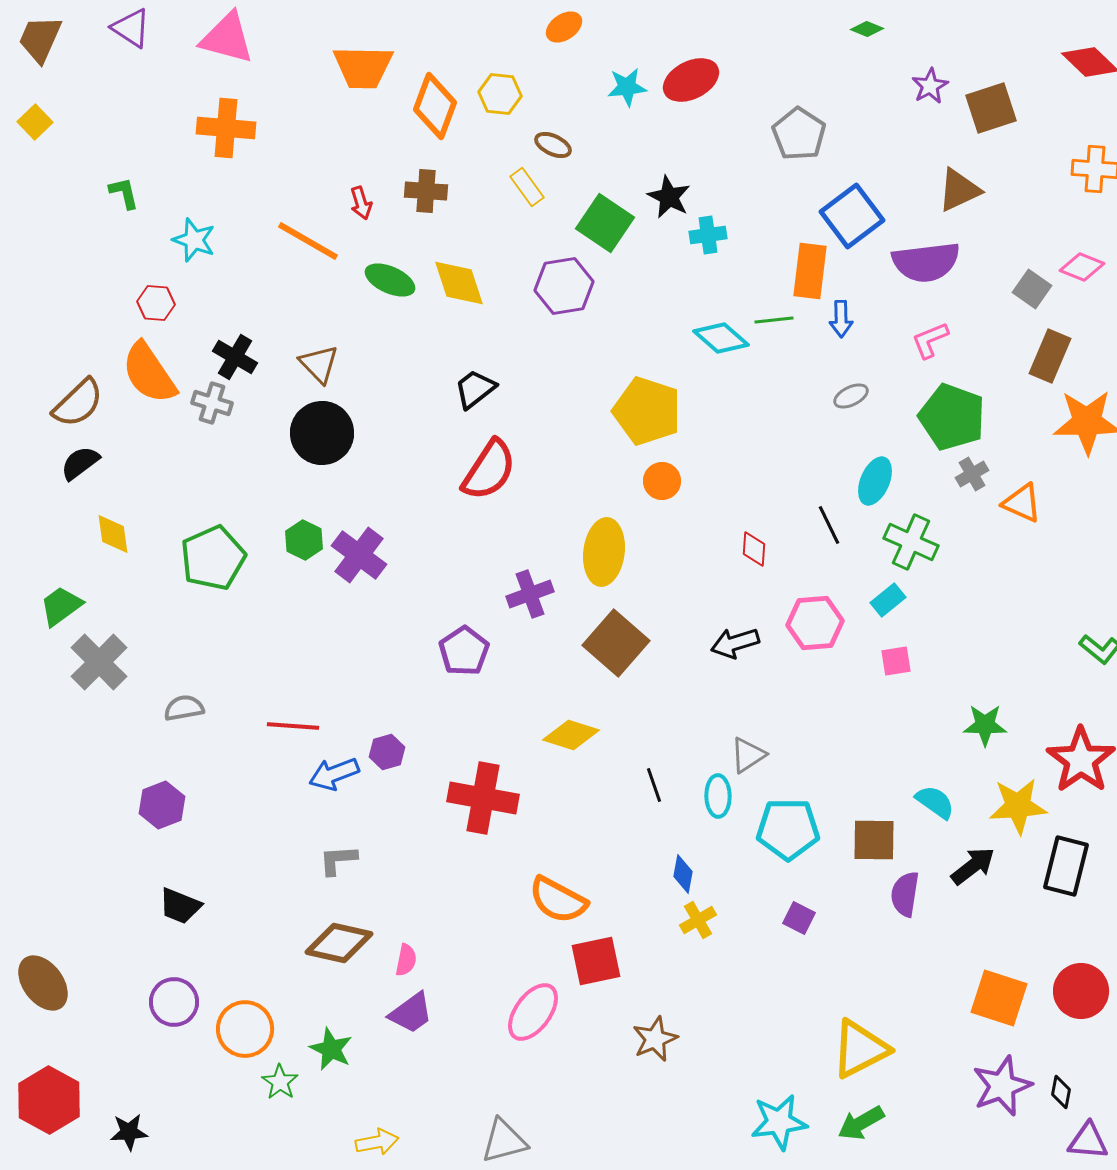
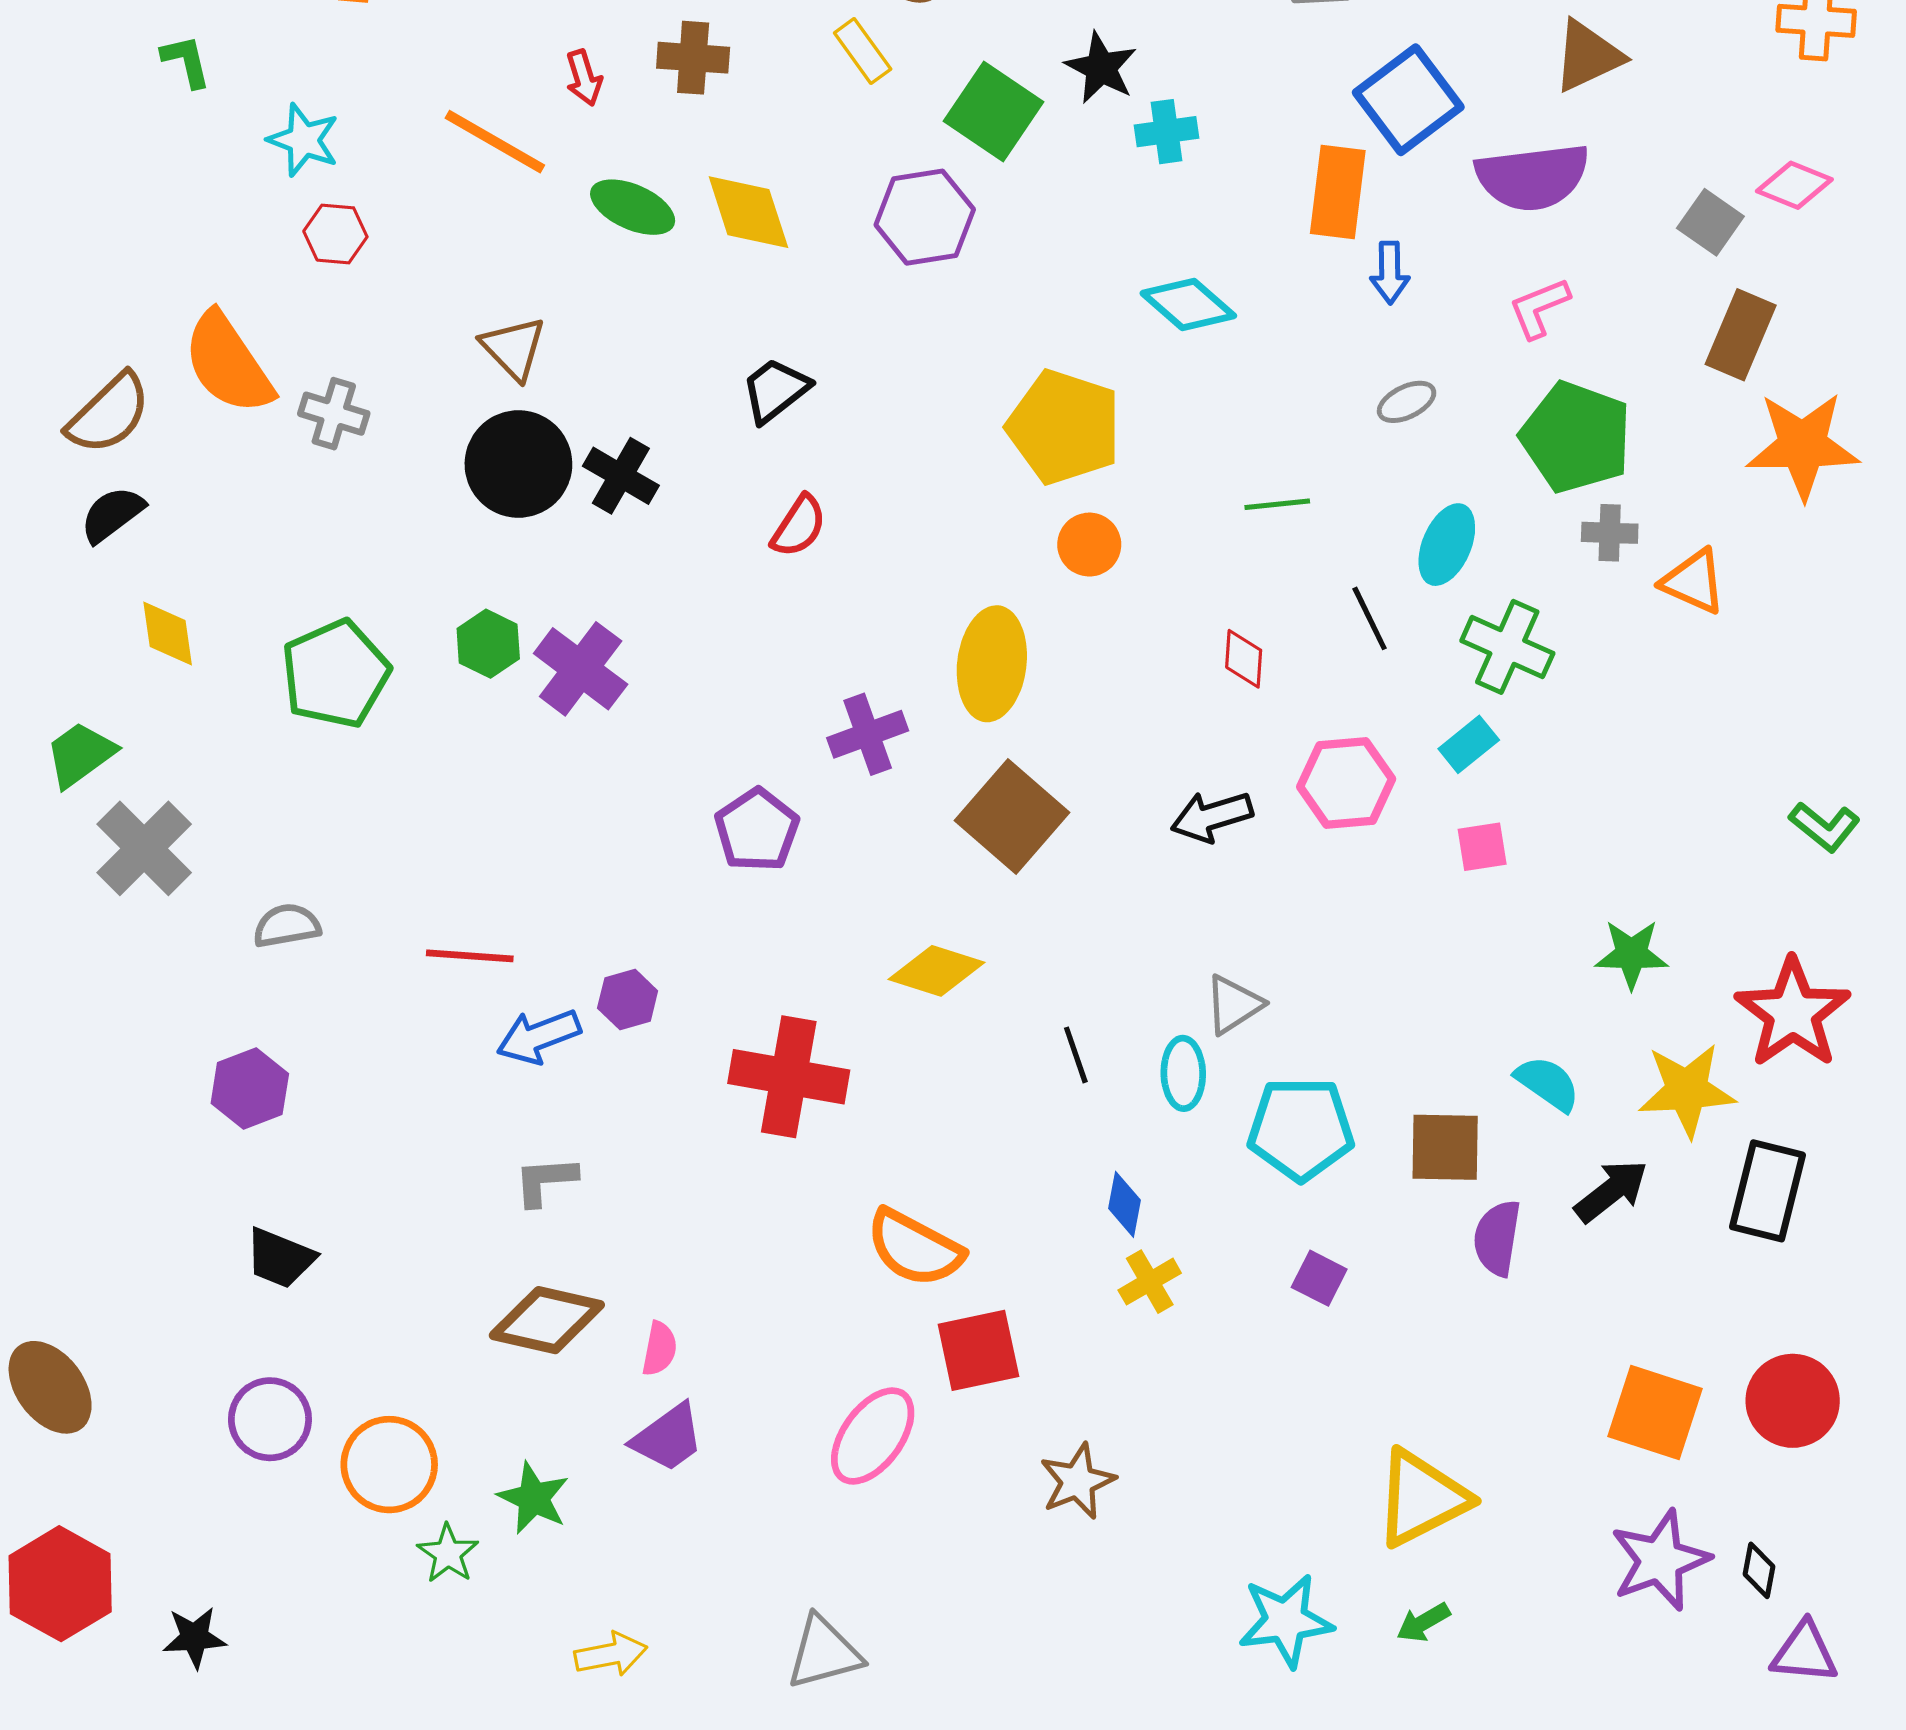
red hexagon: (156, 303) -> (335, 234), moved
green line: (774, 320) -> (1277, 504), moved
black cross: (235, 357) -> (621, 476), moved
red semicircle: (489, 470) -> (799, 526), size x0.6
gray cross: (972, 474) -> (1610, 533), turned 32
green arrow: (861, 1123) -> (1423, 1622), size x0.7

